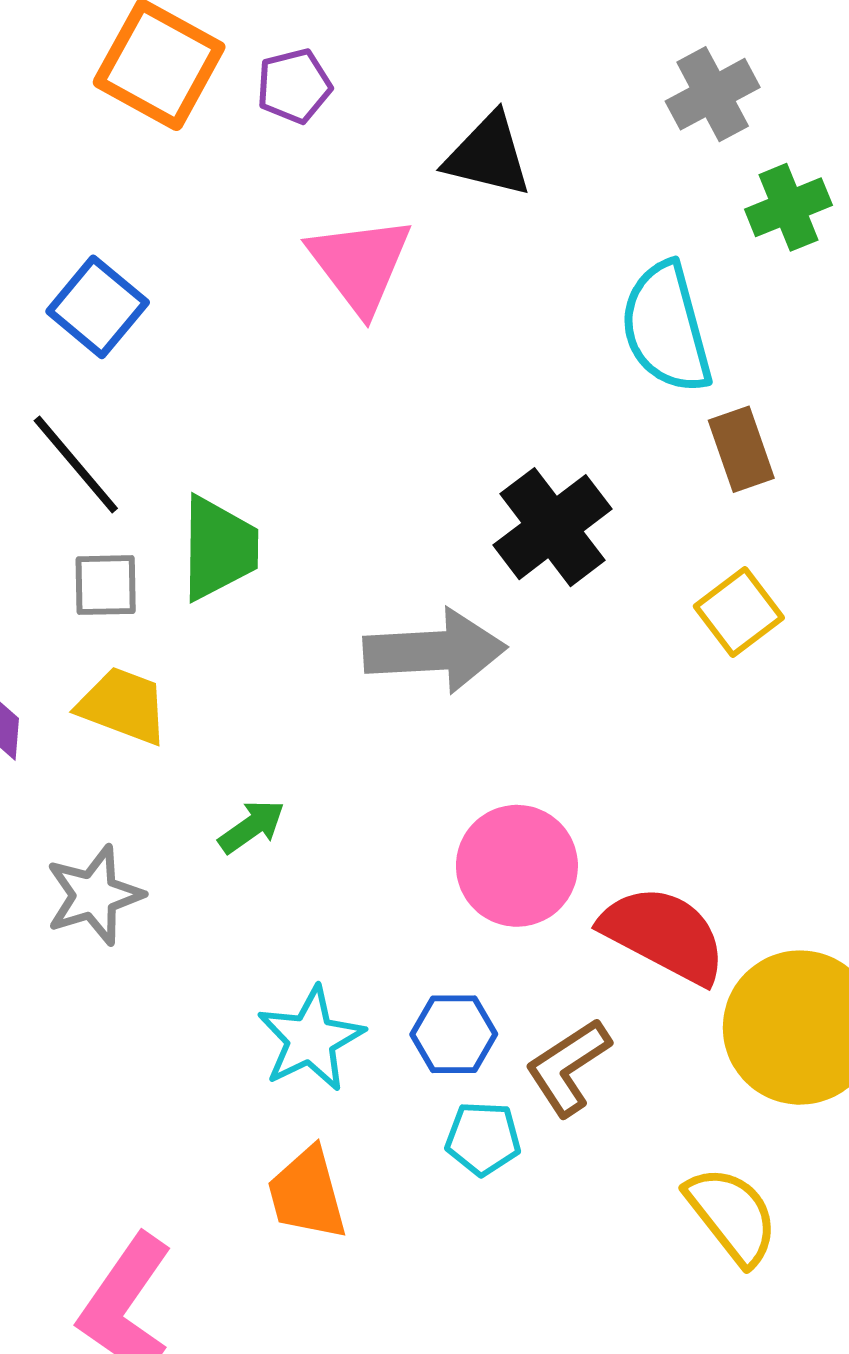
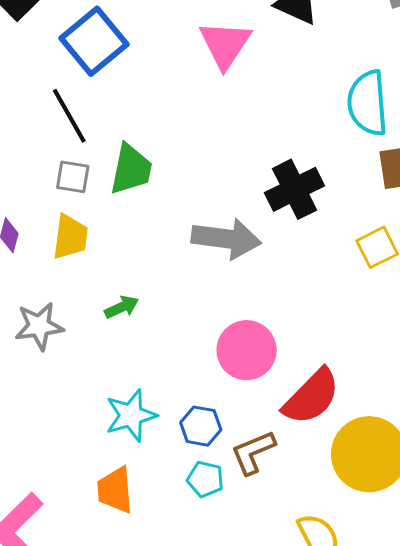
blue square: (98, 307) -> (94, 41), size x1.4
yellow trapezoid: (123, 706) -> (70, 237), turned 66
red semicircle: (664, 934) -> (311, 397), turned 96

